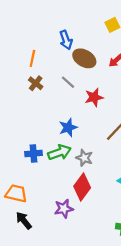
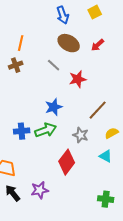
blue arrow: (66, 40) -> (63, 15), moved
brown cross: (36, 83) -> (16, 65), moved, turned 32
gray star: (84, 158) -> (81, 135), moved
purple star: (64, 209) -> (40, 190), moved

